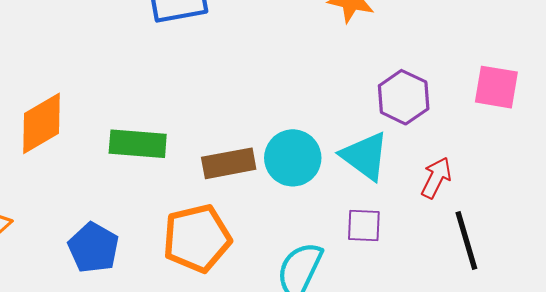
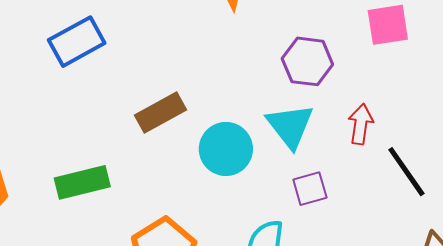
cyan triangle: (365, 156) -> (290, 126), turned 34
brown rectangle: (229, 163) -> (161, 113), moved

